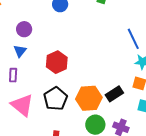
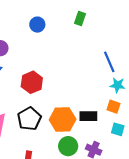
black rectangle: (114, 94) -> (88, 116), turned 30

